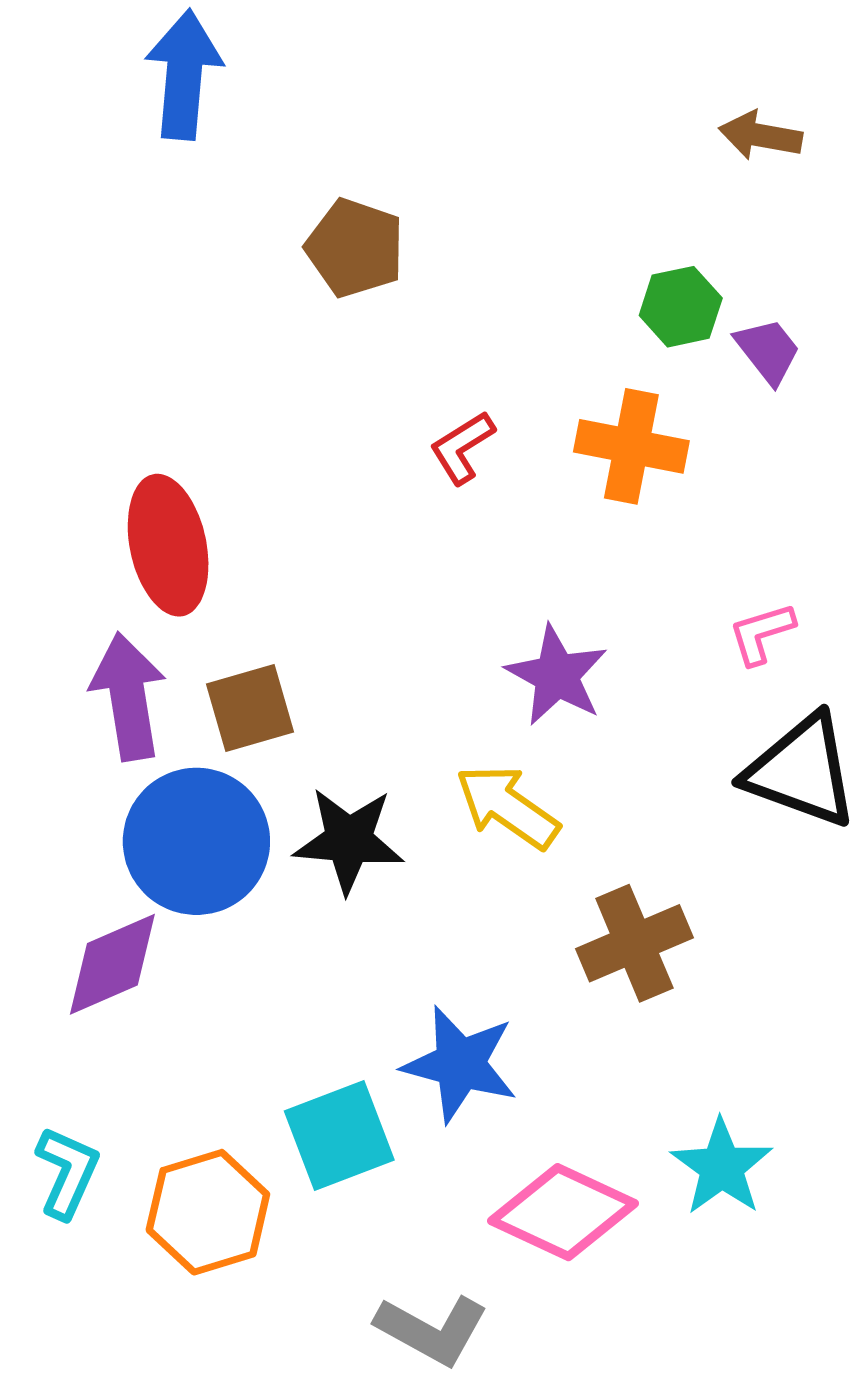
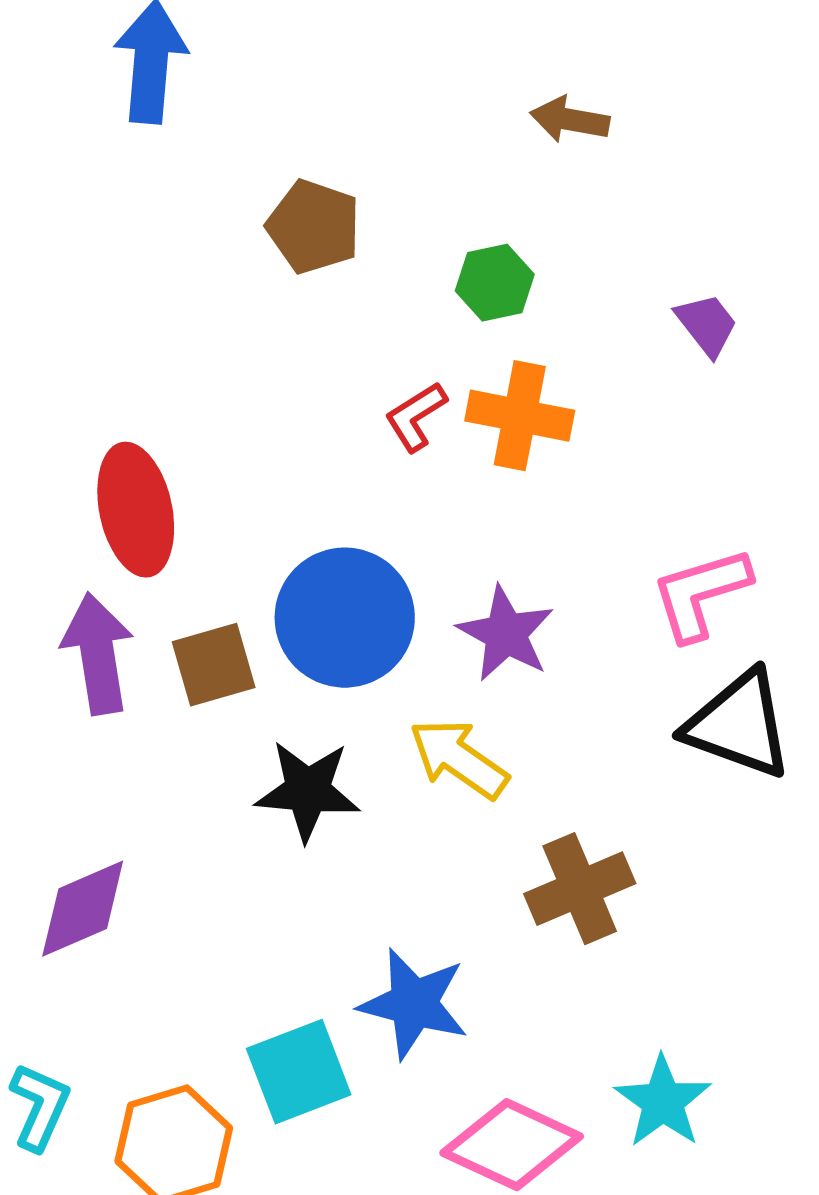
brown arrow: (760, 136) -> (570, 120), moved
green hexagon: (681, 307) -> (495, 283), moved
orange cross: (631, 446) -> (520, 416), moved
pink L-shape: (762, 633) -> (701, 594), size x1.6
blue circle: (196, 841) -> (345, 618), moved

